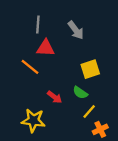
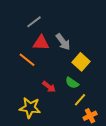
gray line: (38, 25) -> (34, 22), turned 49
gray arrow: (76, 30) -> (63, 42), moved
yellow square: (90, 69) -> (81, 62), turned -30

